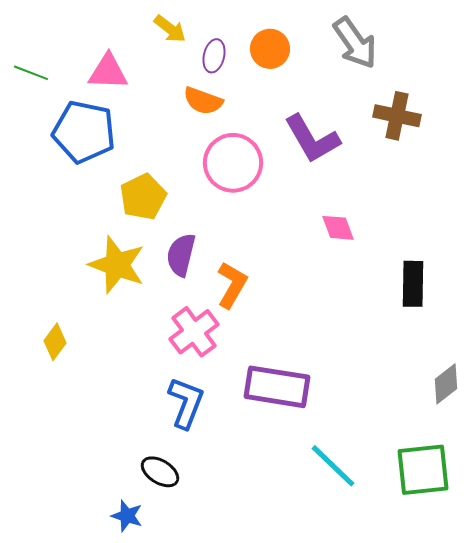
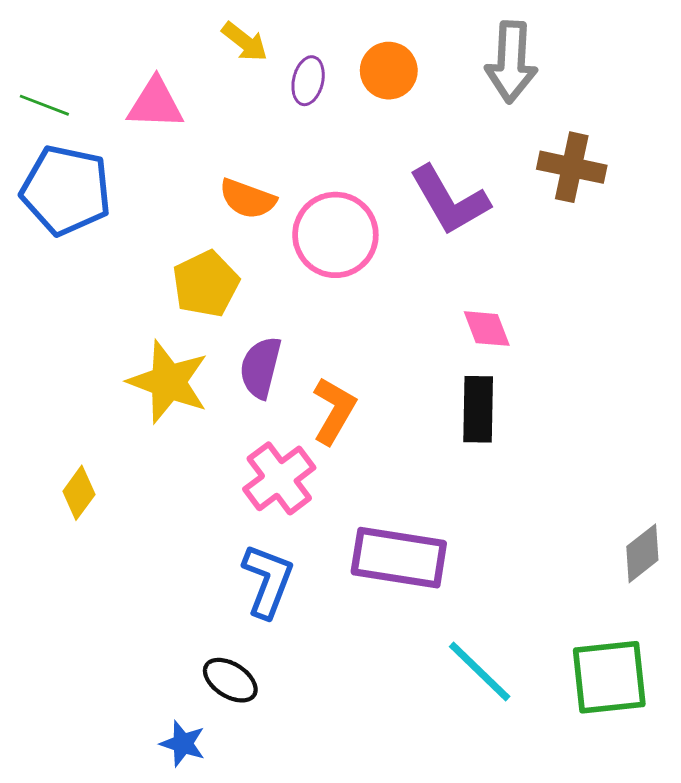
gray arrow: (355, 43) -> (511, 62), turned 38
orange semicircle: (203, 101) -> (248, 199), moved
blue pentagon: (84, 132) -> (66, 190), moved
black rectangle: (413, 284) -> (478, 409), moved

